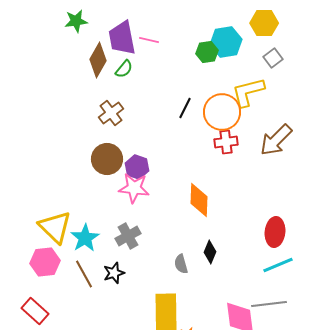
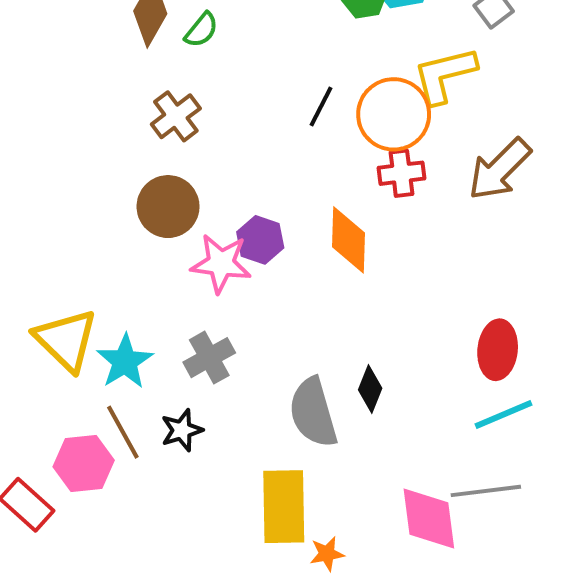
purple hexagon: (137, 167) -> (260, 240), moved
orange diamond: (199, 200) -> (348, 240), moved
pink hexagon: (45, 262) -> (84, 464), moved
gray semicircle: (181, 264) -> (313, 413), size x1.8

